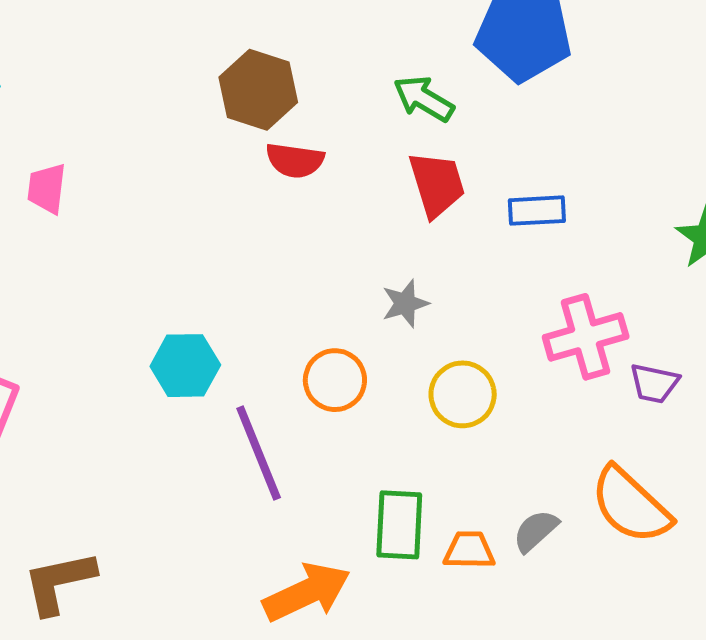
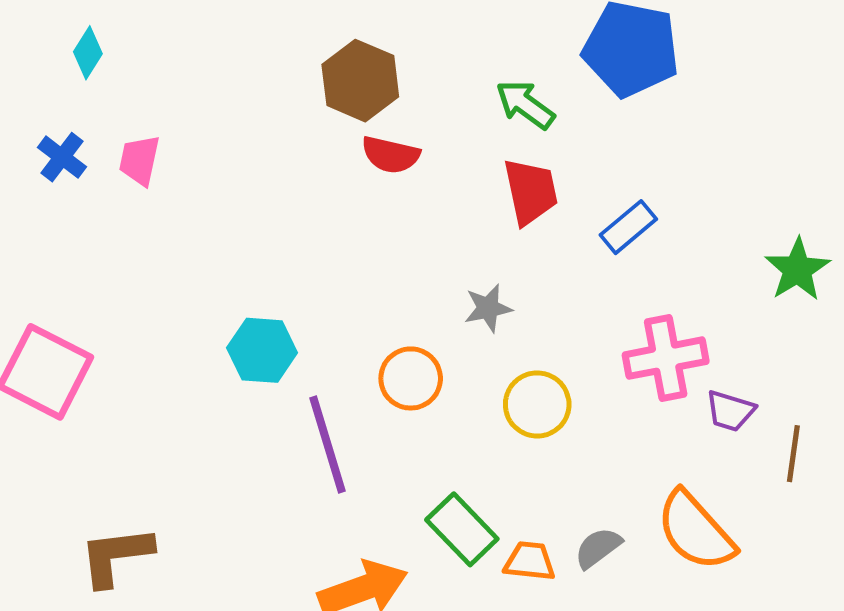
blue rectangle: (537, 211) -> (628, 227), turned -42
green rectangle: (399, 525) -> (462, 529), turned -52

